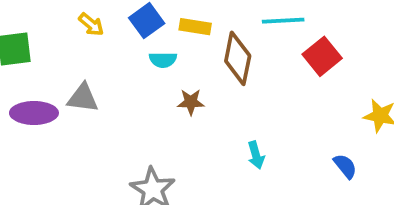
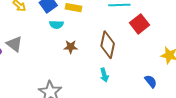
brown diamond: (238, 58) -> (108, 45), moved
gray triangle: (83, 98) -> (14, 44), turned 30

